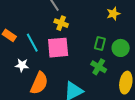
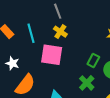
cyan line: (32, 43) -> (31, 33), moved

